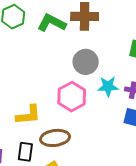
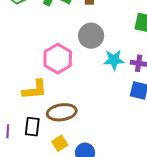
pink hexagon: (72, 97) -> (58, 59), moved

